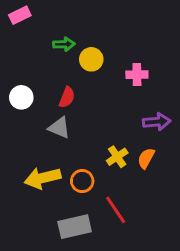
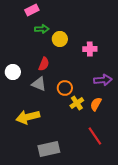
pink rectangle: (20, 15) -> (32, 10), moved
white circle: (21, 97) -> (13, 72), moved
orange circle: (82, 181) -> (65, 88), moved
red line: (116, 210) -> (95, 136), moved

